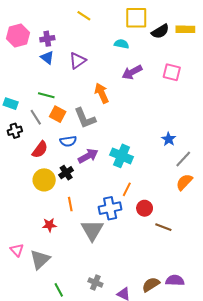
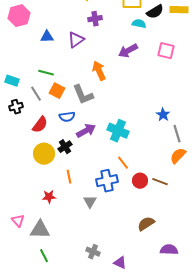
purple cross: (47, 39) -> (95, 19), moved
cyan semicircle: (122, 44) -> (139, 24), moved
blue triangle: (47, 58) -> (47, 37), turned -40
gray line: (183, 159) -> (177, 134), turned -60
orange line: (127, 189) -> (123, 163), turned -64
brown line: (163, 227) -> (160, 182), moved
gray triangle: (92, 230) -> (90, 202), size x0.6
gray triangle: (40, 259) -> (40, 230), turned 45
brown semicircle: (151, 285) -> (146, 224), moved
green line: (59, 290) -> (44, 256), moved

